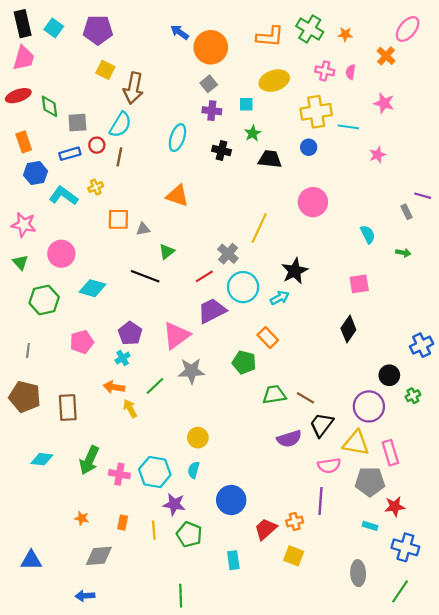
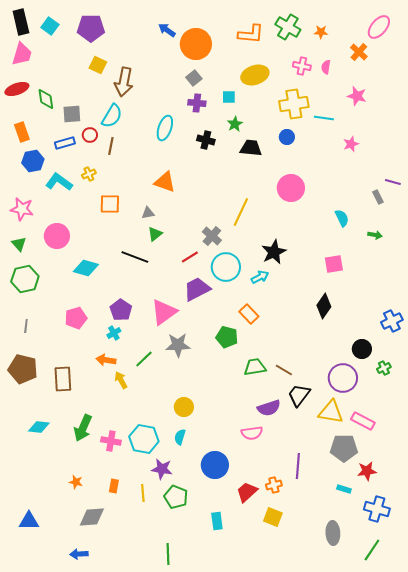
gray triangle: (143, 229) -> (148, 213), moved
green hexagon: (44, 300) -> (25, 279), moved
pink rectangle: (390, 453) -> (363, 421), turned -45
pink semicircle: (329, 466) -> (252, 433), moved

